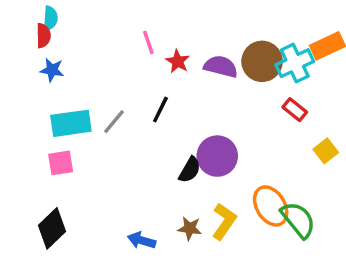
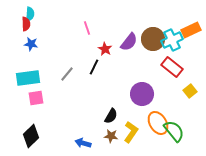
red star: (178, 61) -> (105, 49), moved
purple semicircle: (221, 67) -> (129, 42), turned 114
red rectangle: (295, 110) -> (172, 67), size x1.5
cyan rectangle: (71, 123) -> (28, 78), moved
purple circle: (217, 156) -> (142, 94), moved
black semicircle: (190, 170) -> (111, 116), moved

